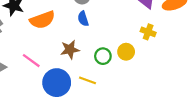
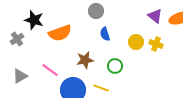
blue semicircle: (83, 19) -> (105, 34), moved
yellow circle: (126, 52) -> (136, 42), moved

